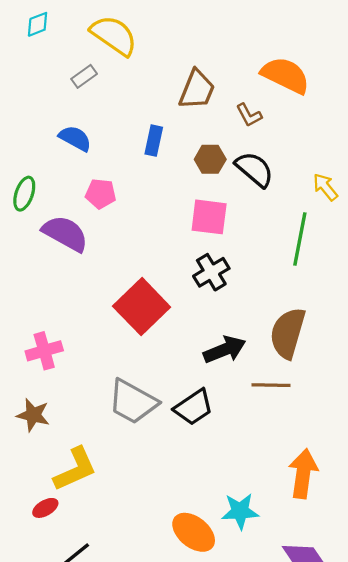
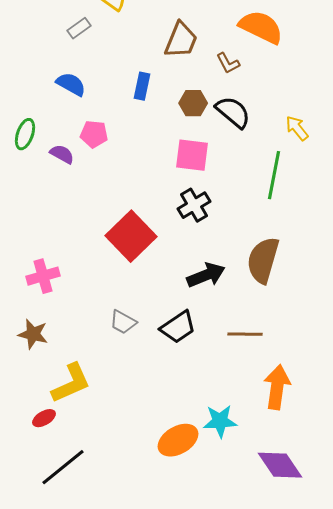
purple semicircle: (65, 233) -> (62, 154), moved, size x0.6
brown line: (271, 385) -> (245, 334), moved
gray trapezoid: (133, 402) -> (123, 322), size x0.6
orange ellipse: (194, 532) -> (178, 440), turned -69

